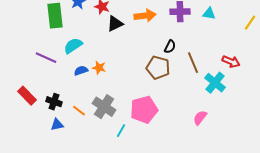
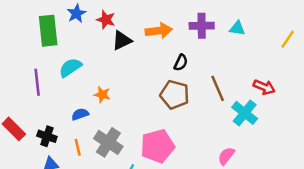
black semicircle: (170, 47) -> (181, 63), moved
purple line: (46, 58) -> (37, 82), turned 60
blue semicircle: (81, 71) -> (80, 114), moved
orange line: (79, 111) -> (78, 147), turned 40

